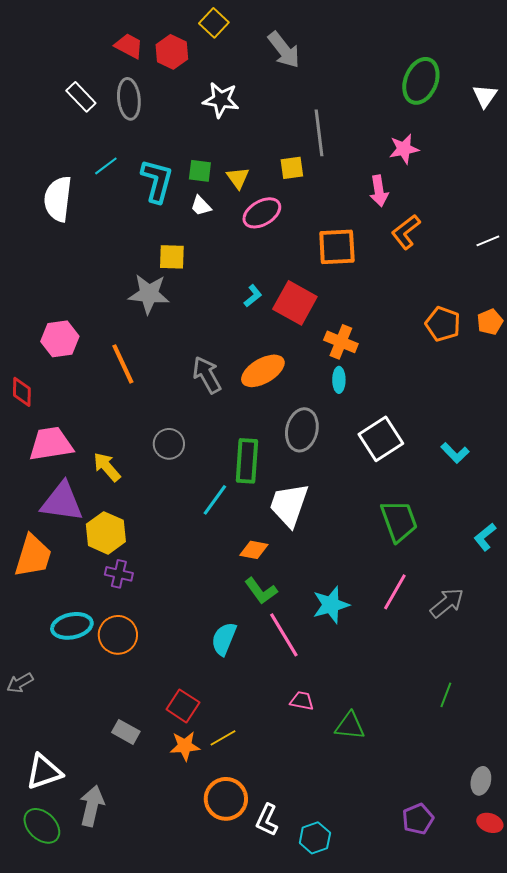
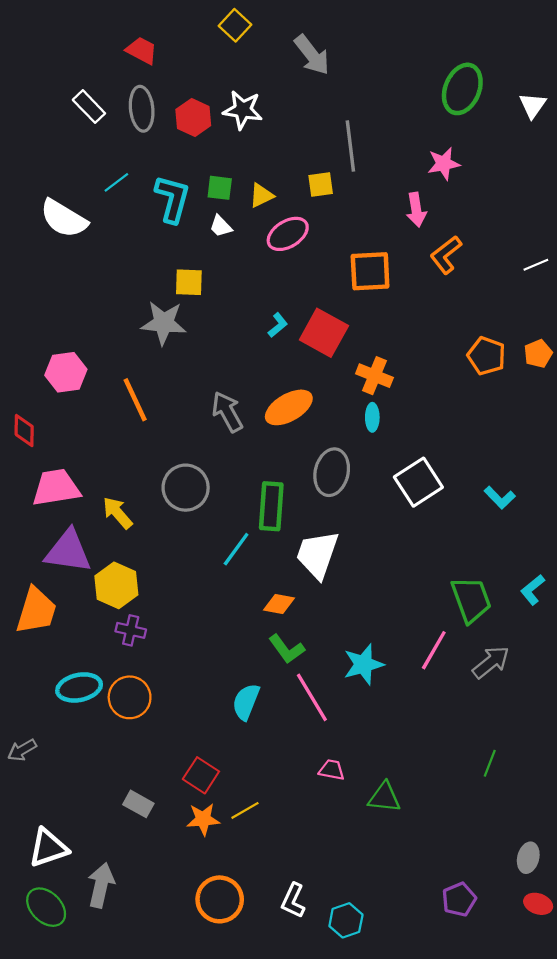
red hexagon: (172, 52) -> (193, 118), moved
yellow triangle: (238, 178) -> (261, 195), turned 40
white semicircle: (58, 199) -> (64, 219), turned -66
gray circle: (169, 444) -> (186, 488), size x1.4
green trapezoid: (399, 521) -> (471, 600), moved
orange circle: (226, 799) -> (220, 899), moved

